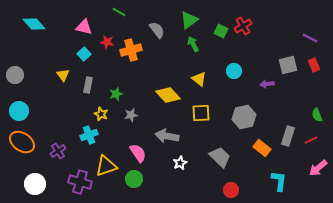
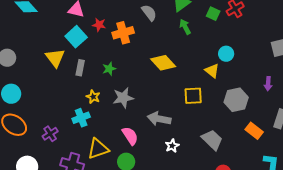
cyan square: (84, 54) -> (76, 37), size x1.5
yellow triangle: (63, 75) -> (55, 58), size x1.5
yellow triangle: (199, 79) -> (212, 71), moved
purple arrow: (267, 84) -> (268, 84), moved, turned -80
green star: (116, 94) -> (109, 69), moved
yellow diamond: (168, 95) -> (163, 63), moved
gray star: (131, 115) -> (123, 98), size x1.5

